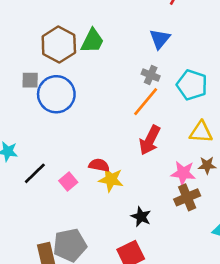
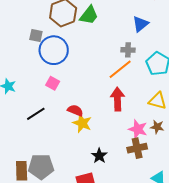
gray cross: (151, 75) -> (128, 50), turned -32
red arrow: (150, 140) -> (117, 99), turned 140
black line: (35, 173) -> (36, 114), moved
pink square: (68, 181) -> (53, 83), moved, turned -32

